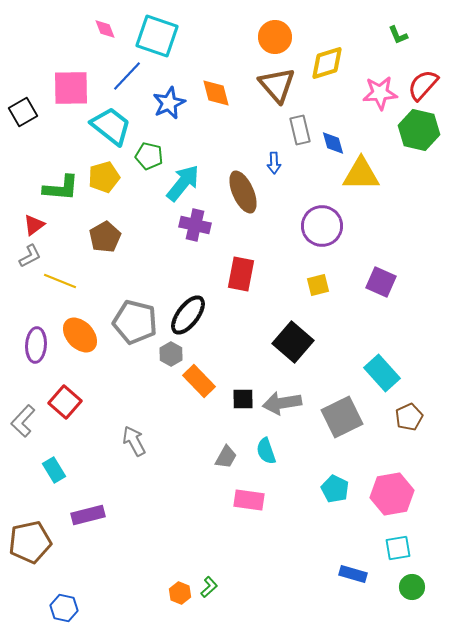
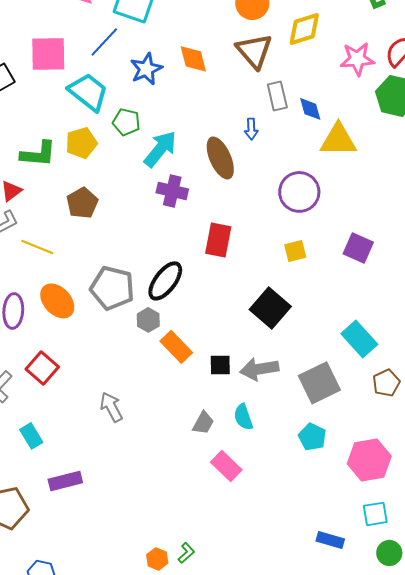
cyan pentagon: (335, 489) -> (312, 437), moved
pink rectangle: (249, 500) -> (226, 466), turned 36

